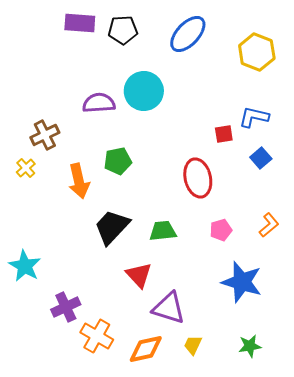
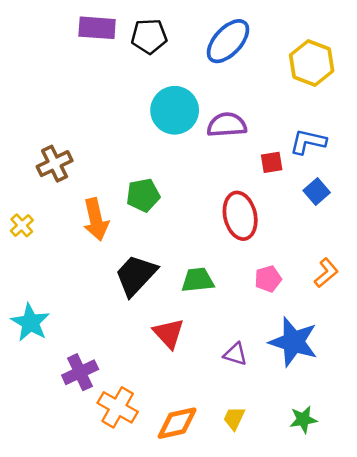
purple semicircle: (99, 103) -> (227, 125), moved
yellow cross: (26, 168) -> (22, 225), moved
purple triangle: (169, 308) -> (235, 354), moved, size x0.6

